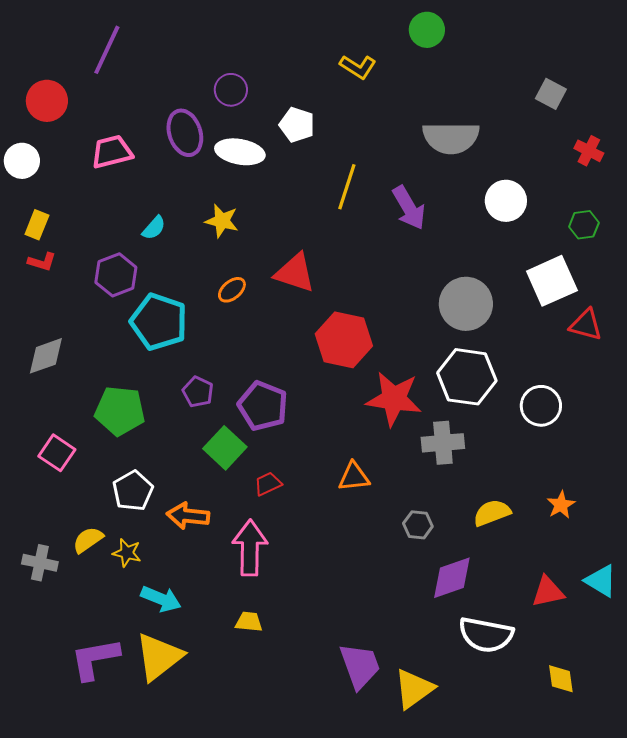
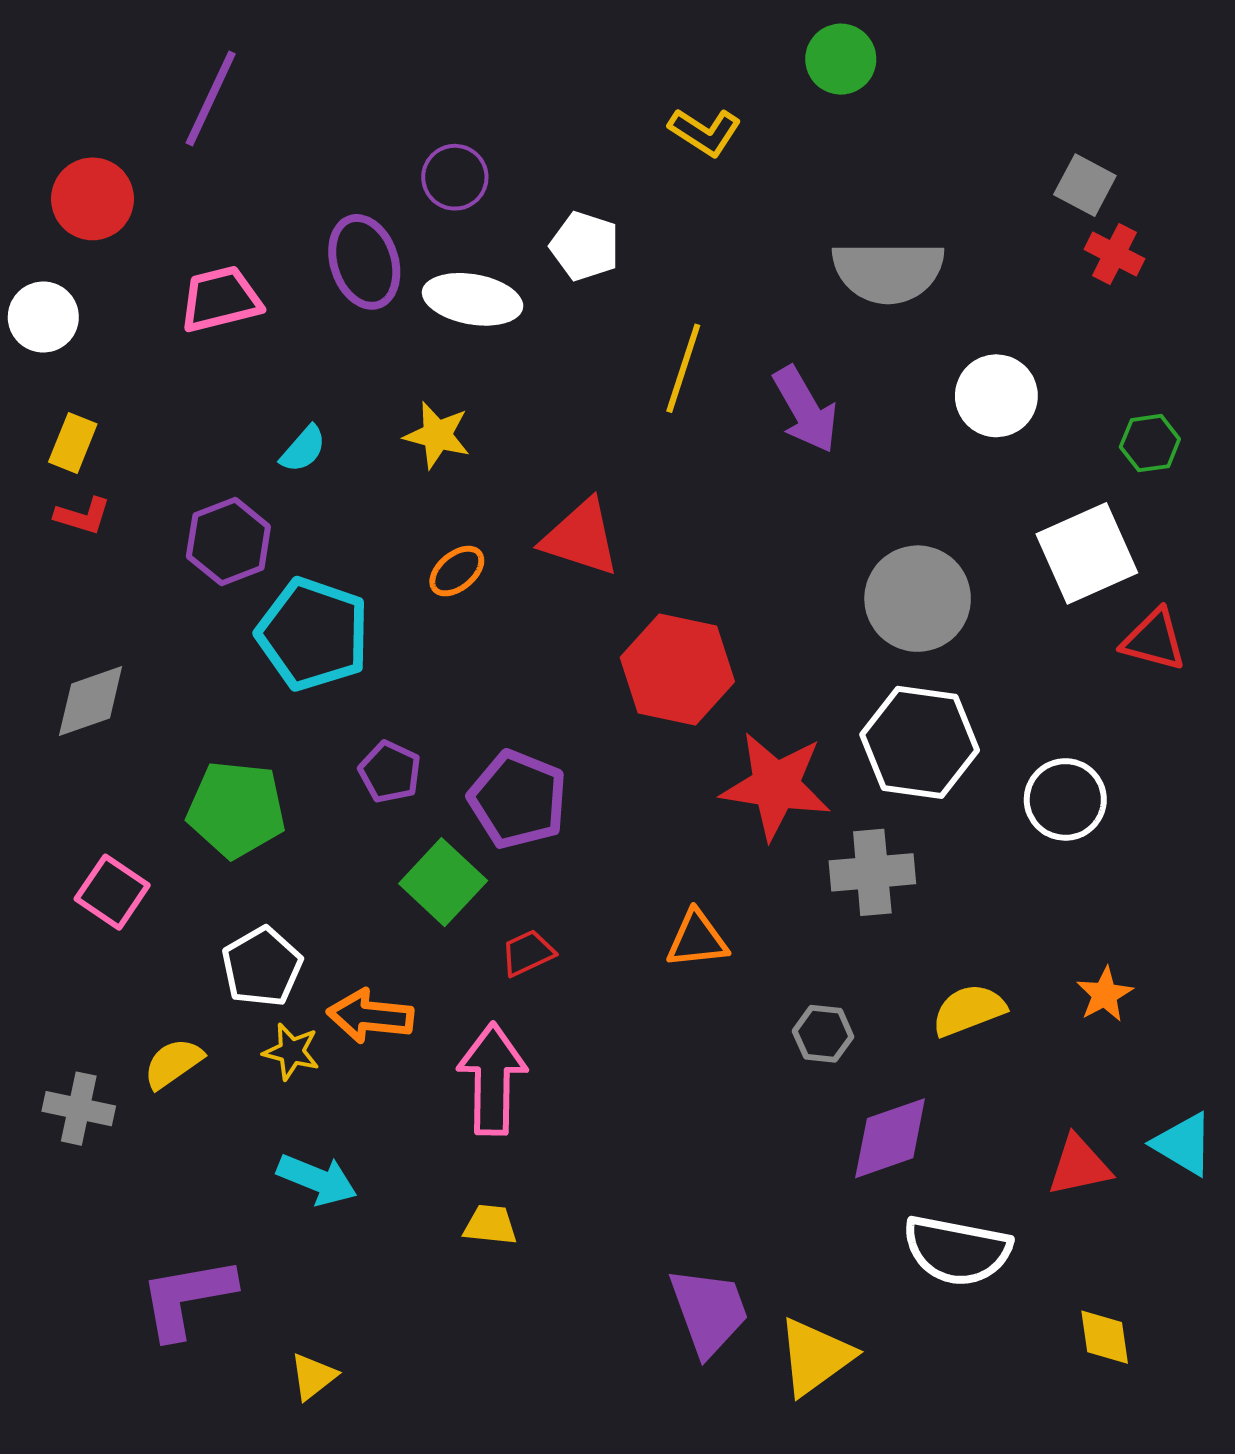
red cross: (589, 151) -> (1115, 254), moved
yellow star: (127, 553) -> (291, 1052), moved
yellow triangle: (159, 657) -> (313, 1376), moved, size x0.5

